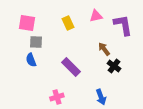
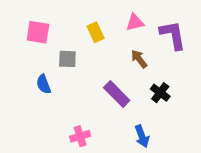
gray square: (36, 42) -> (67, 59), moved
brown arrow: (104, 49) -> (139, 59), moved
purple rectangle: (71, 67) -> (117, 94), moved

